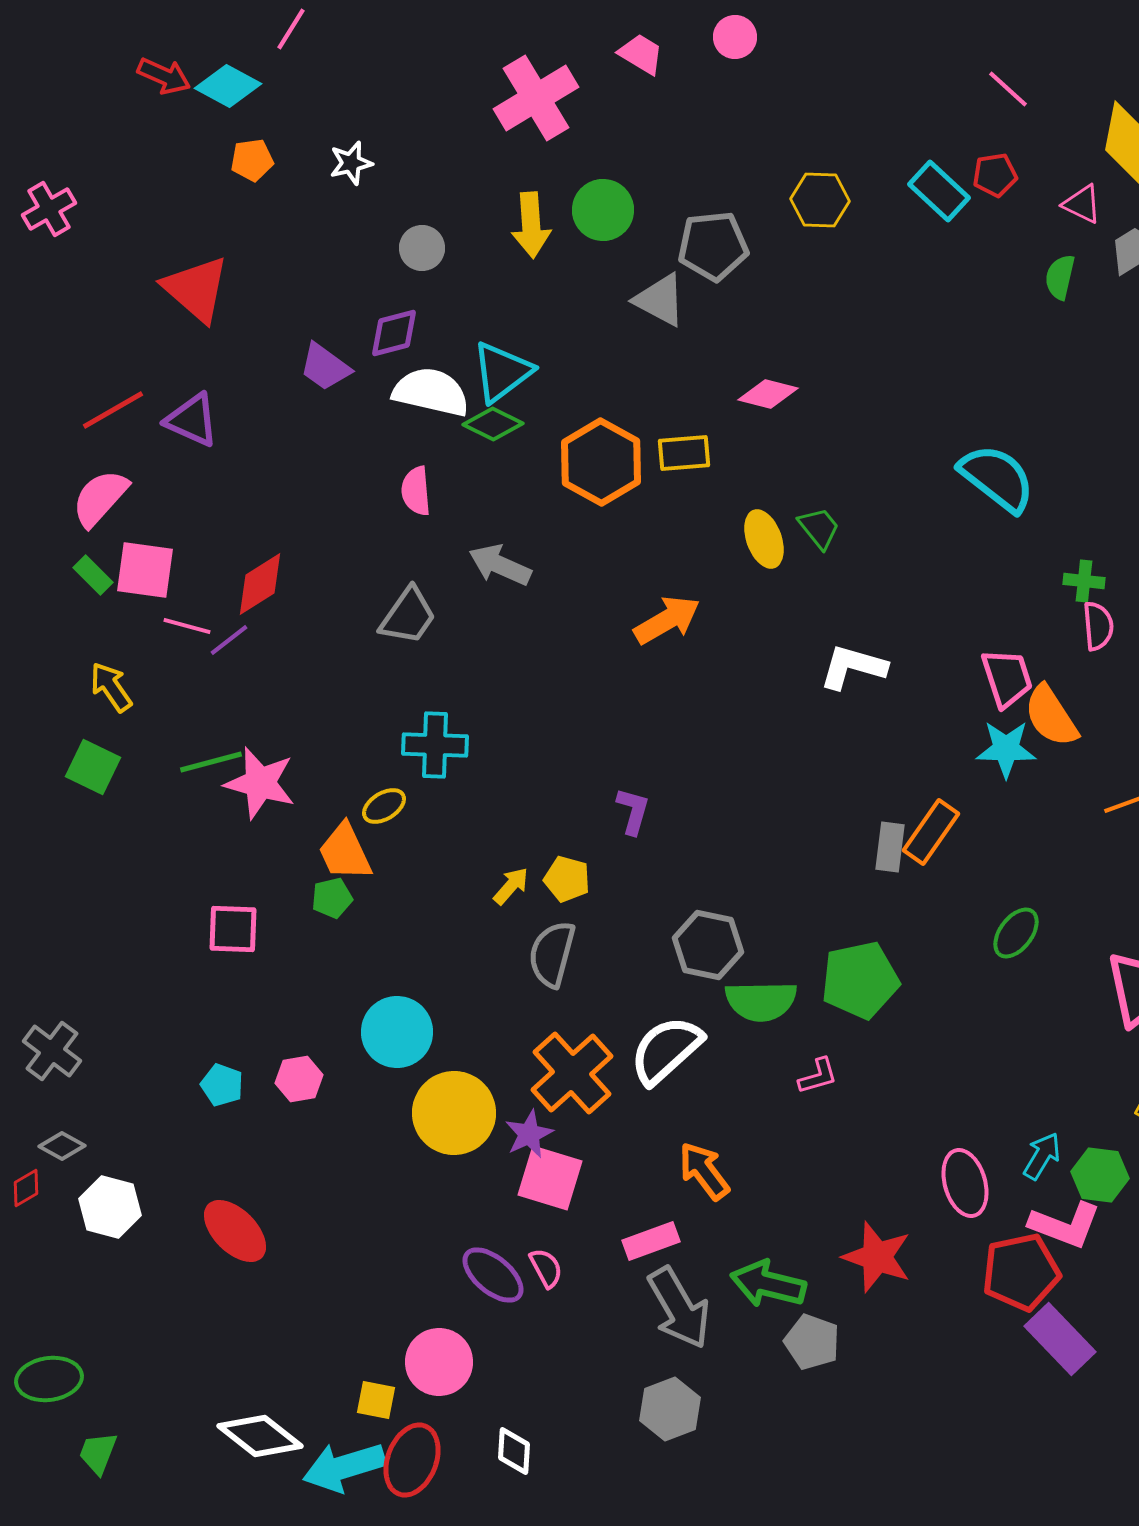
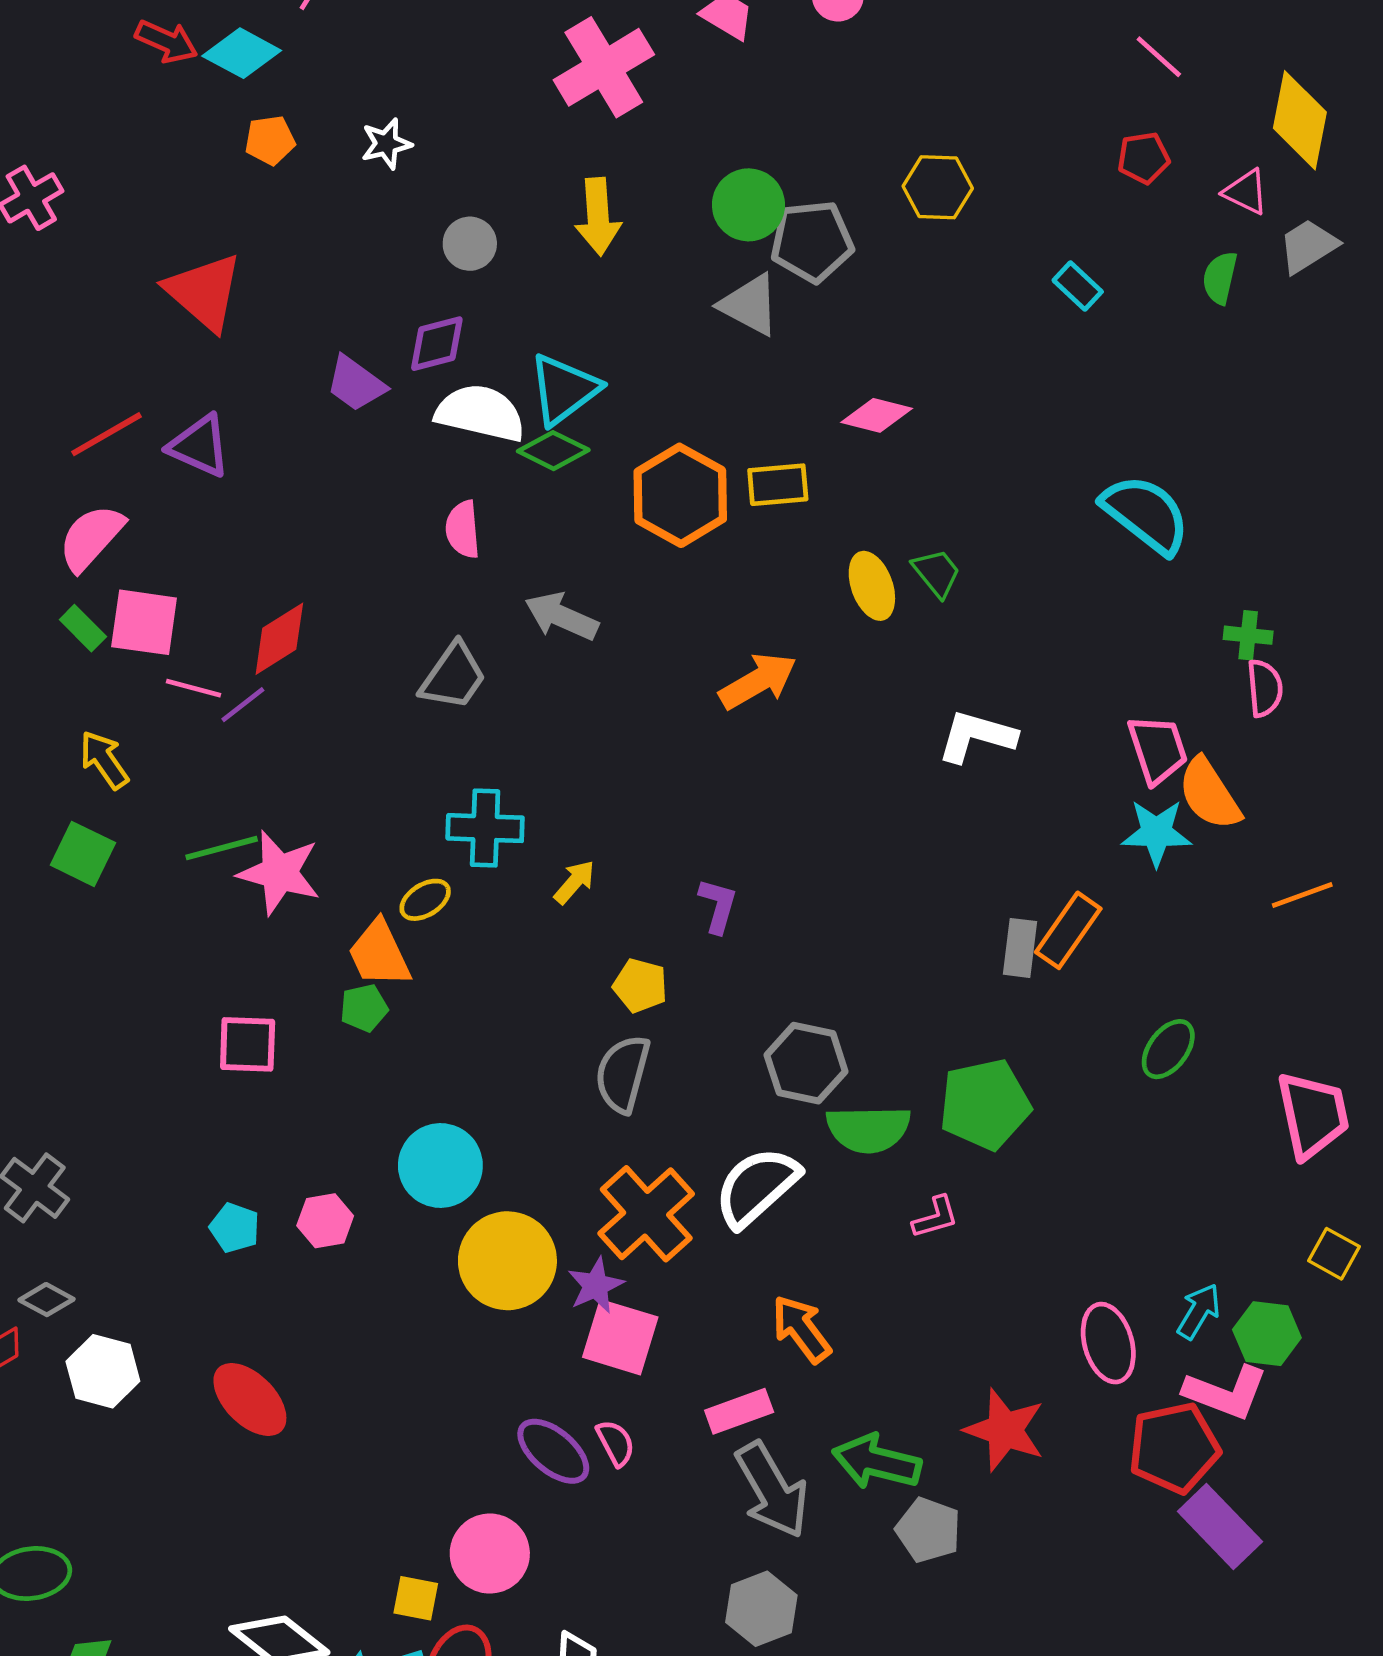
cyan rectangle: (939, 191) -> (1078, 286), moved, size x0.7
green circle: (603, 210) -> (748, 205), moved
yellow arrow: (511, 886) -> (574, 882), moved

